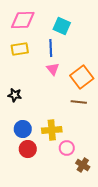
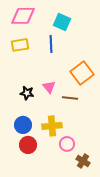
pink triangle: (53, 69) -> (49, 87), moved
black star: (15, 95) -> (27, 93), moved
brown line: (79, 102) -> (70, 98), moved

